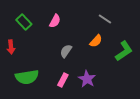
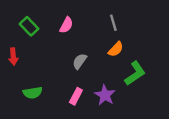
gray line: (105, 19) -> (113, 23), moved, turned 40
green L-shape: (124, 51) -> (135, 73), moved
green semicircle: (27, 77) -> (33, 93), size x0.7

